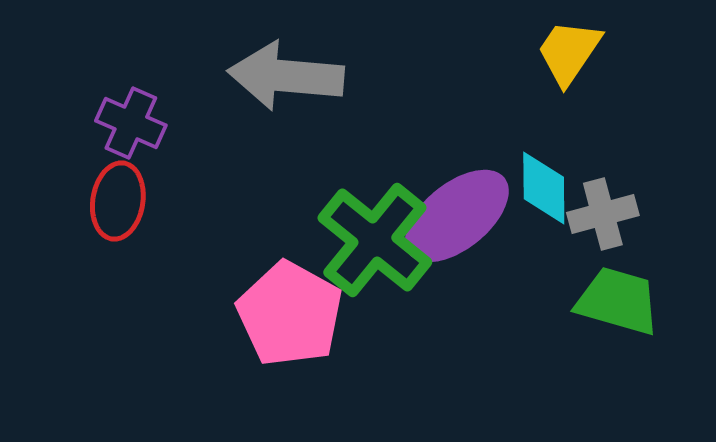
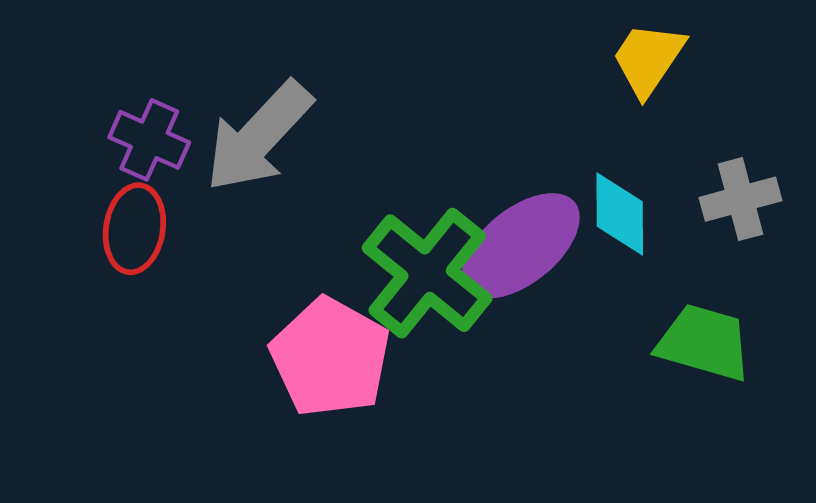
gray arrow: (286, 76) -> (259, 136), moved, turned -52
gray cross: (603, 214) -> (740, 199), moved

